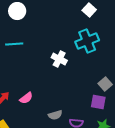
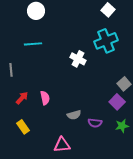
pink semicircle: (26, 98) -> (45, 98), turned -64
purple square: (98, 102) -> (117, 102), turned 35

